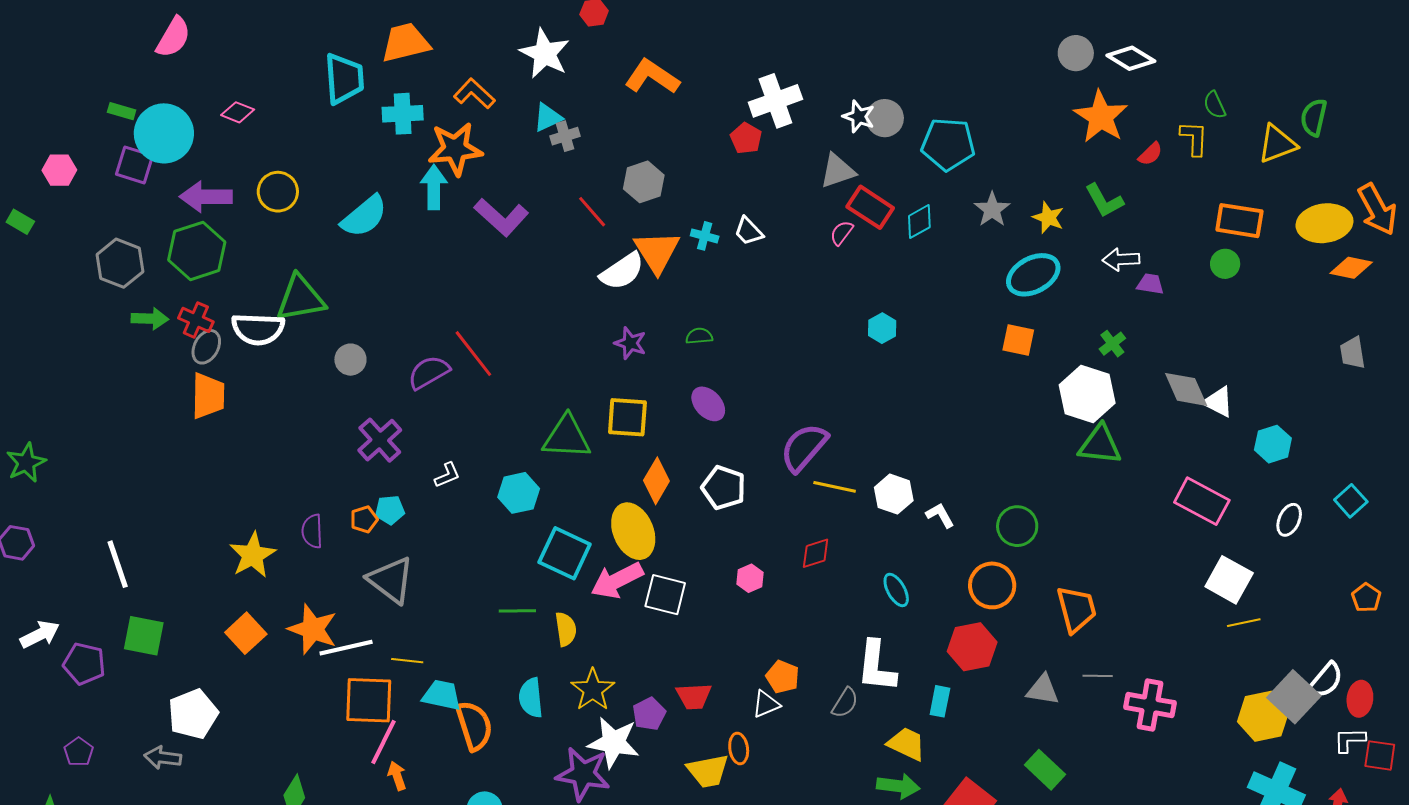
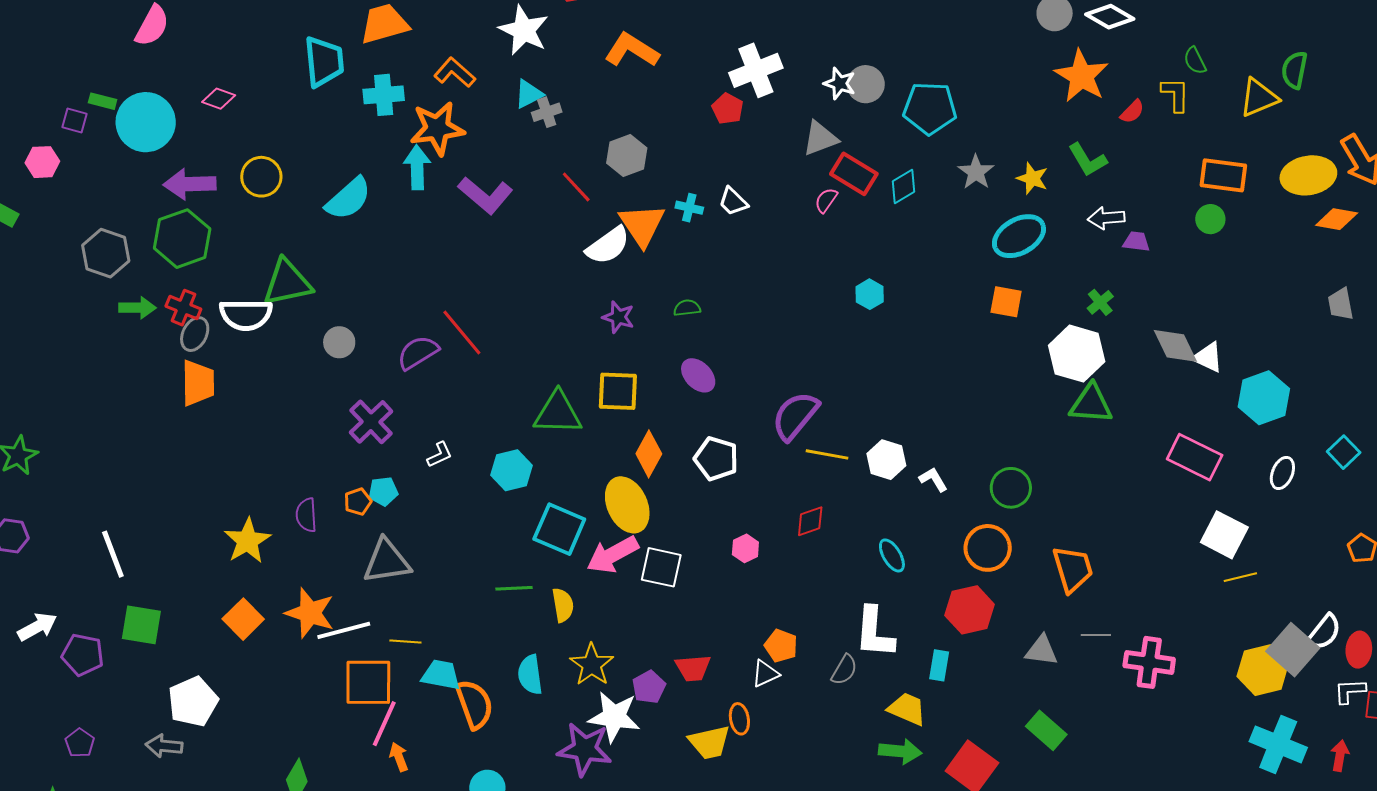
purple square: (134, 165) -> (74, 120), moved, size x0.7
cyan hexagon: (1273, 444) -> (1264, 398), size x1.4
gray triangle: (391, 580) -> (387, 561), turned -44

